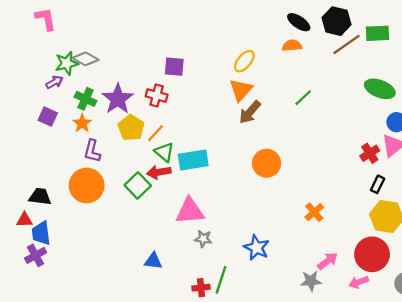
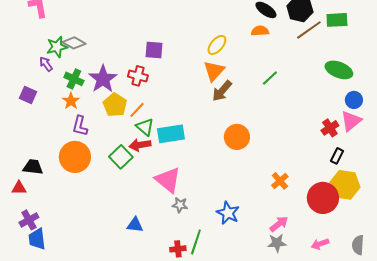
purple arrow: (54, 82) -> (46, 64), turned -98
purple square: (48, 117) -> (28, 95), moved
pink triangle: (190, 211) -> (168, 180), turned 44
blue trapezoid: (41, 233) -> (37, 239), moved
red circle: (372, 254) -> (323, 198), moved
pink arrow: (328, 261) -> (279, 224), moved

